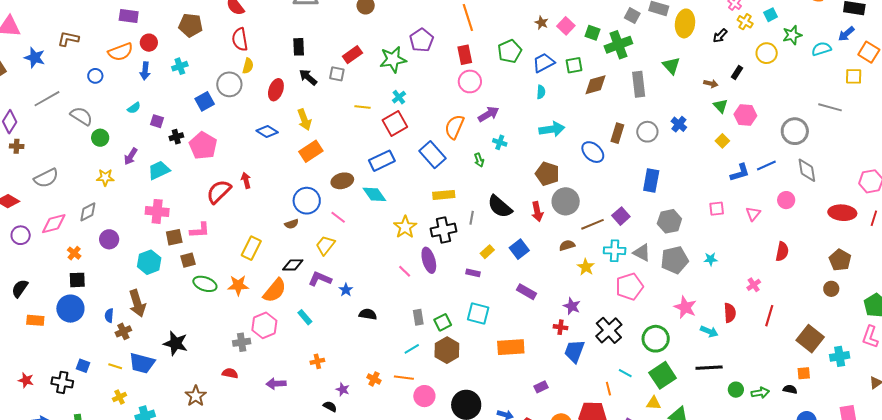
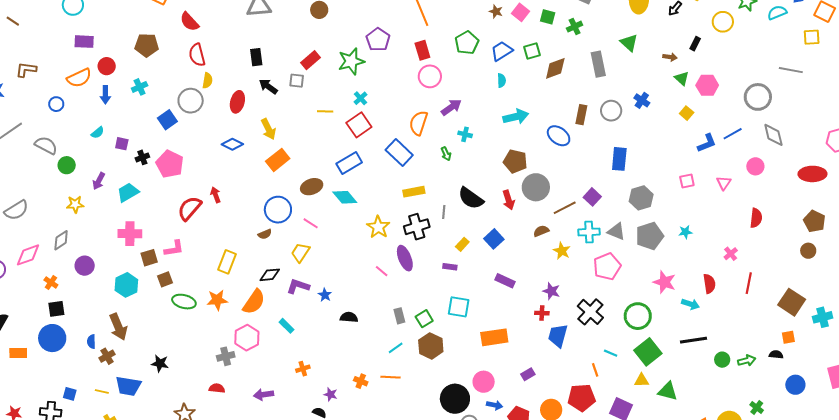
green cross: (618, 45) -> (575, 27), size x0.6
black star: (176, 343) -> (160, 363), size x0.7
pink circle: (424, 396) -> (484, 382), moved

